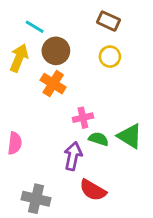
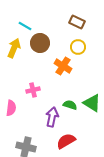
orange cross: (53, 84) -> (63, 66), moved
pink cross: (83, 118) -> (33, 90), moved
red semicircle: (93, 190) -> (66, 141), turned 120

